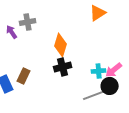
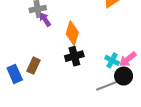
purple arrow: (12, 32) -> (45, 19), moved
cyan cross: (99, 71) -> (112, 60), turned 32

